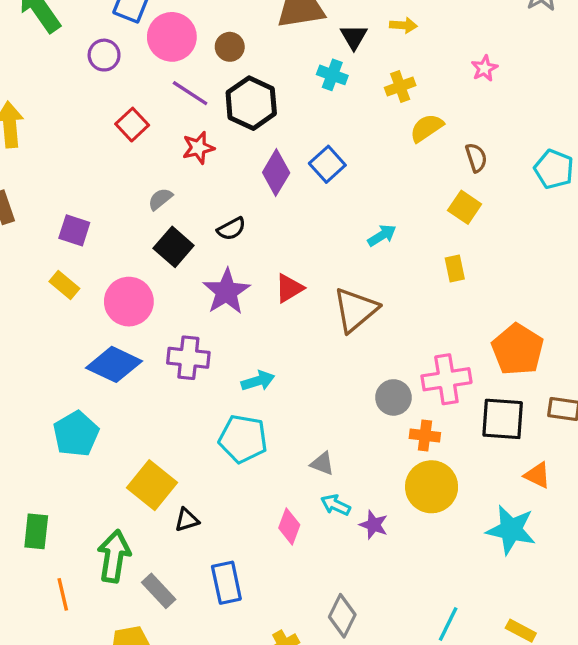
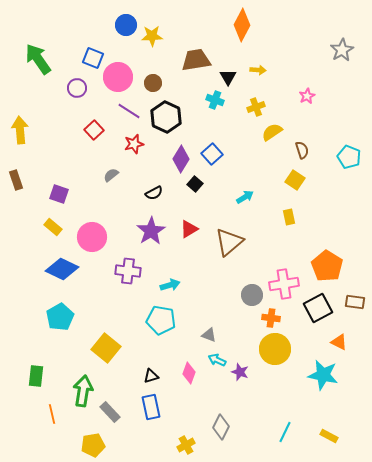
black square: (174, 247) -> (195, 184), moved, size x0.7
blue diamond: (114, 364) -> (62, 269), moved
black square: (503, 419) -> (318, 308), turned -32
black triangle: (187, 520) -> (151, 376), moved

